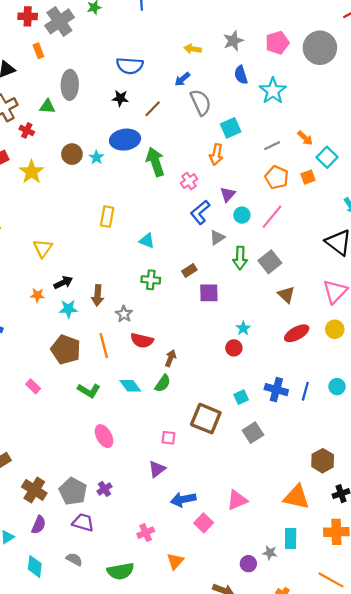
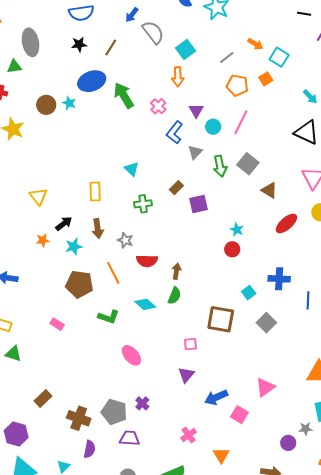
yellow rectangle: (107, 217) -> (95, 192), moved
cyan triangle: (147, 241) -> (132, 169), turned 35
blue line: (305, 391) -> (308, 300), moved

